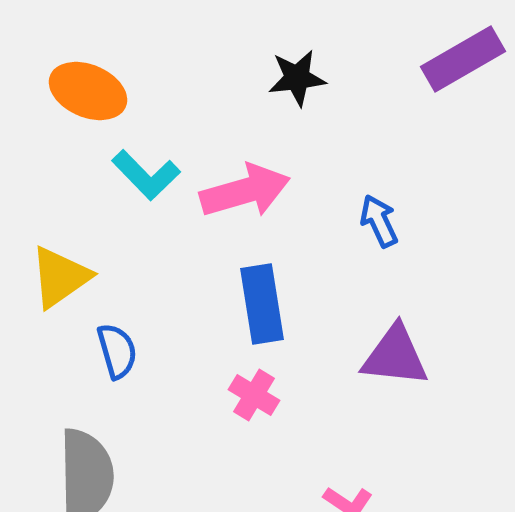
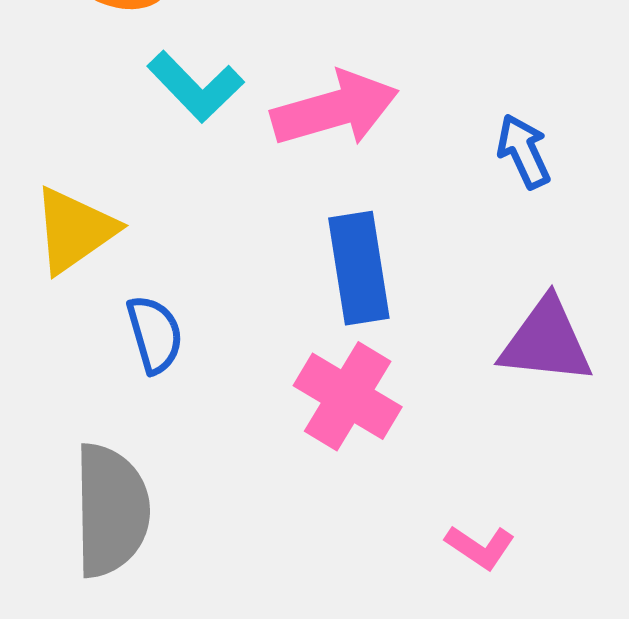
pink cross: (254, 395) -> (348, 396), size x1.5

